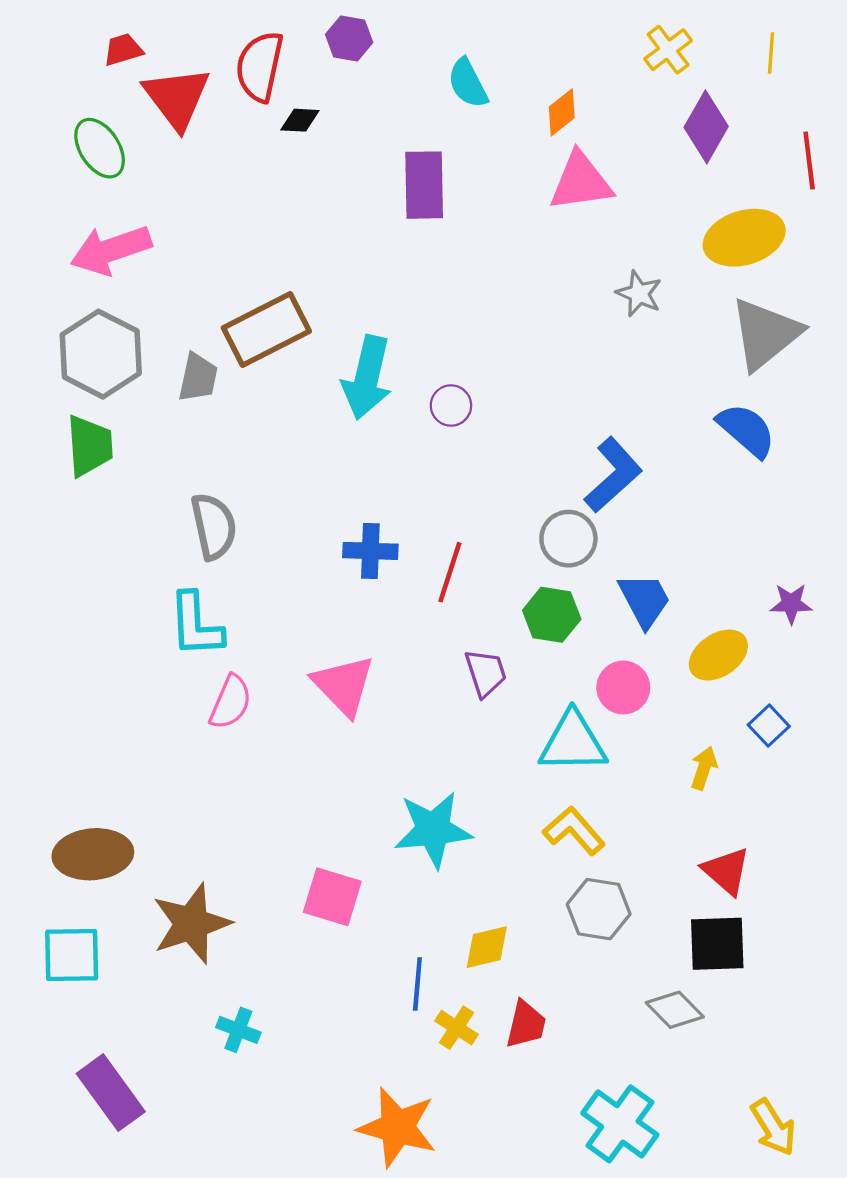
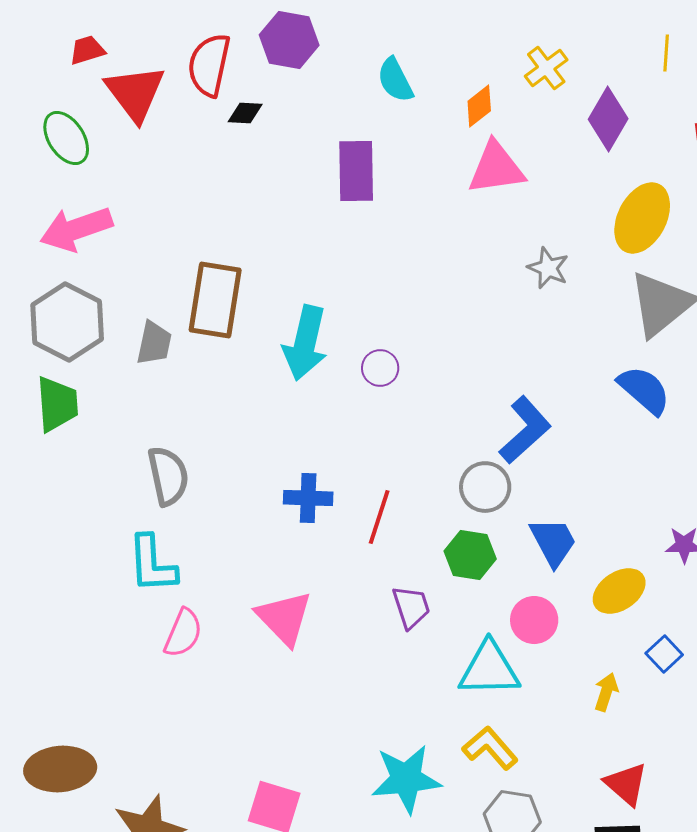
purple hexagon: (349, 38) -> (289, 40), size x1.4
yellow cross: (668, 50) -> (546, 68), moved
yellow ellipse: (744, 238) -> (642, 218), turned -46
brown rectangle: (266, 329) -> (215, 300), turned -54
cyan star: (433, 830) -> (406, 779), moved

